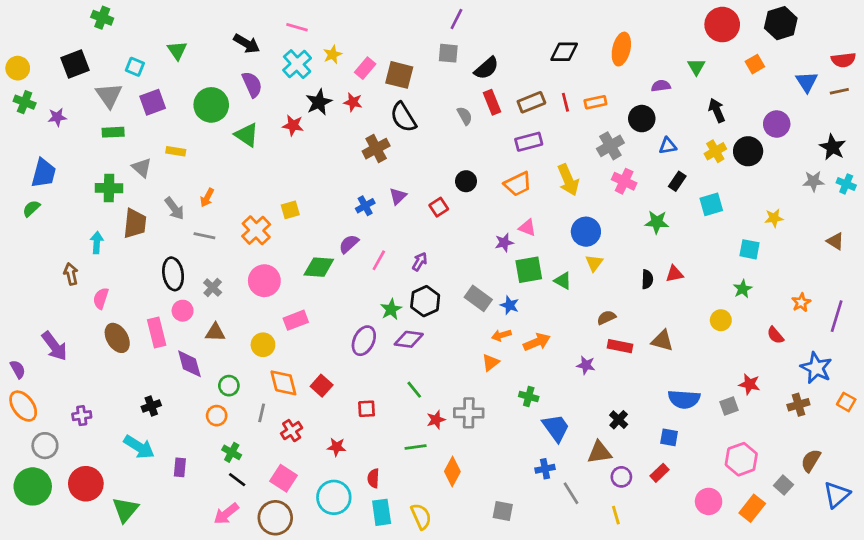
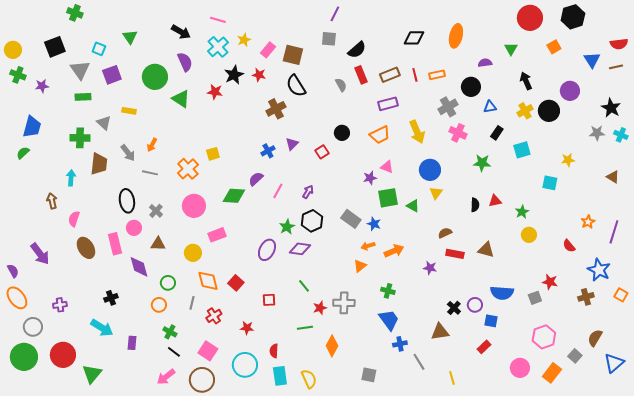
green star: (743, 289) -> (522, 212), moved
blue trapezoid: (556, 428) -> (389, 320), moved
purple circle: (621, 477) -> (475, 305), moved

